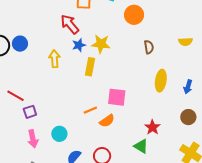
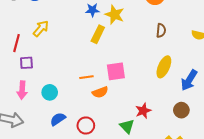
yellow arrow: (55, 59) -> (41, 29), moved, turned 30
blue arrow: (188, 87) -> (189, 80), size x1.5
red line: (15, 96) -> (16, 43), turned 60
pink square: (117, 97) -> (116, 71), turned -30

